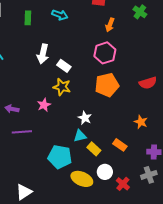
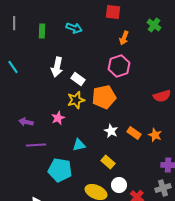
orange pentagon: (107, 85) -> (104, 97), moved
yellow star: (62, 87) -> (76, 100), turned -30
white star: (85, 118) -> (111, 131), moved
cyan triangle: (80, 136) -> (79, 145), moved
orange rectangle: (120, 145) -> (134, 133), moved
cyan pentagon: (60, 157) -> (60, 170), moved

